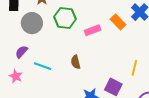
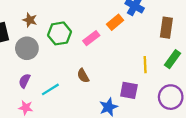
orange rectangle: (118, 22) -> (115, 22), turned -70
cyan line: (43, 66) -> (50, 89), turned -36

